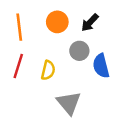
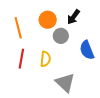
gray circle: (79, 51) -> (61, 36), moved

